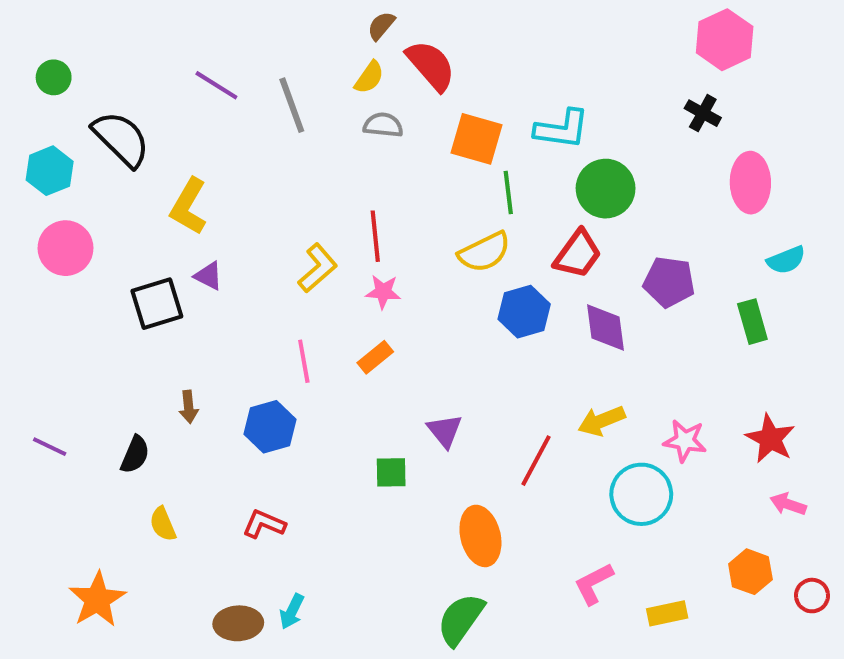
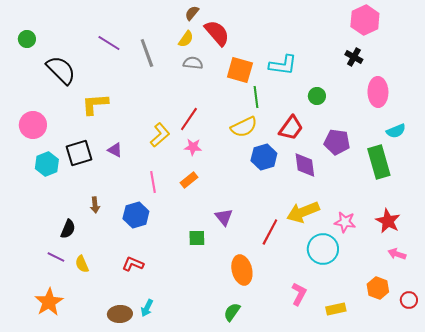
cyan hexagon: (50, 171) -> (47, 164), moved
green circle: (606, 189) -> (317, 96), moved, size x0.6
yellow L-shape: (189, 206) -> (95, 104), turned 56
red line: (375, 236) -> (189, 119), turned 40
purple triangle: (208, 276) -> (115, 150), moved
green rectangle: (752, 322) -> (379, 162), size x1.5
yellow arrow: (602, 421) -> (303, 212), size x1.4
purple line: (50, 447) -> (56, 257), moved
pink L-shape: (594, 584) -> (299, 294), turned 145
green semicircle: (461, 619) -> (232, 312), size x0.7

